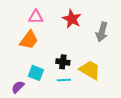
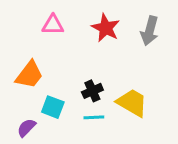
gray arrow: (102, 32) -> (150, 31), moved
orange trapezoid: (29, 40) -> (29, 75), moved
black cross: (63, 62) -> (92, 91), turned -32

